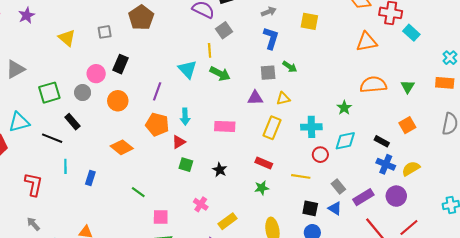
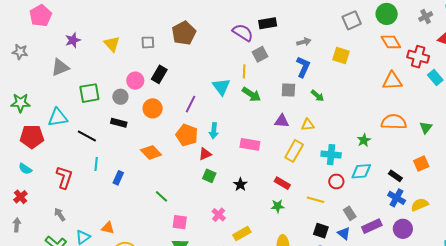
purple star: (27, 15) -> (73, 40), moved
gray square: (268, 73) -> (288, 90), moved
black rectangle: (72, 122) -> (119, 123), moved, turned -42

